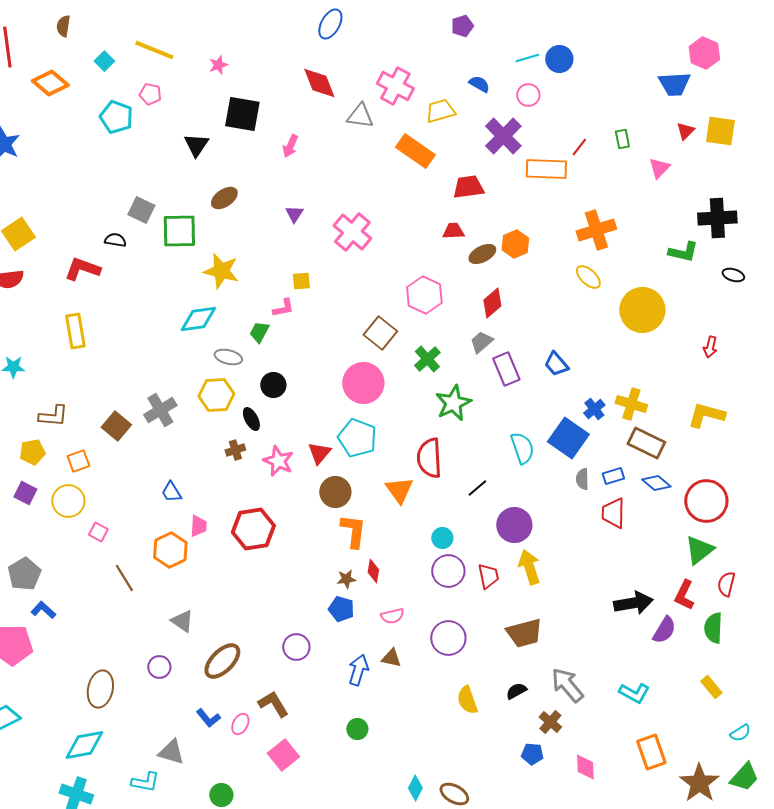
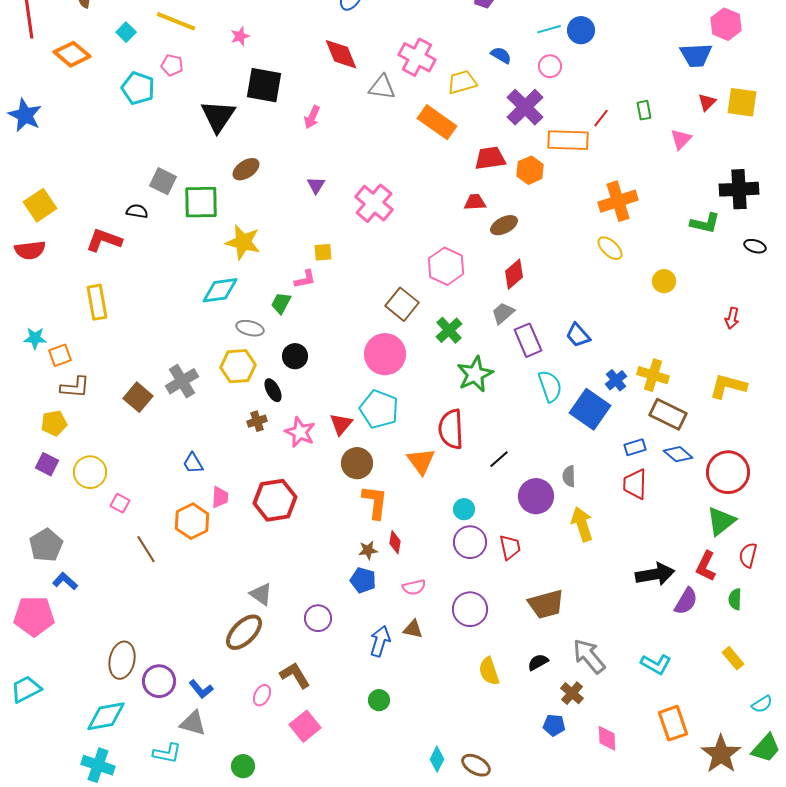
black triangle: (196, 145) -> (218, 116), size x1.4
orange hexagon: (515, 244) -> (530, 170), moved
yellow circle: (642, 310) -> (664, 281), size x0.5
cyan semicircle: (522, 448) -> (550, 386), moved
orange square: (78, 461) -> (60, 355), moved
gray semicircle: (582, 479) -> (569, 476), moved
yellow arrow: (529, 567) -> (582, 524), moved
gray triangle: (182, 621) -> (261, 594), moved
green semicircle: (713, 628) -> (735, 599), size x0.7
purple circle: (159, 667) -> (159, 681), moved, size x1.4
blue L-shape: (208, 718) -> (201, 689), moved

